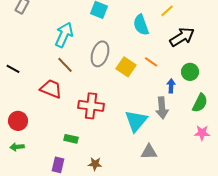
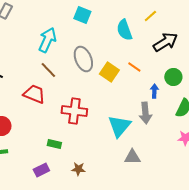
gray ellipse: (100, 54) -> (83, 59), turned -40
purple rectangle: (58, 165) -> (41, 170), turned 49

